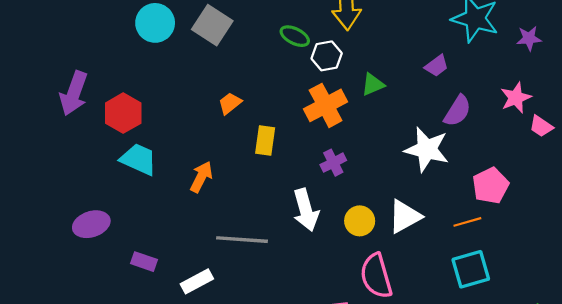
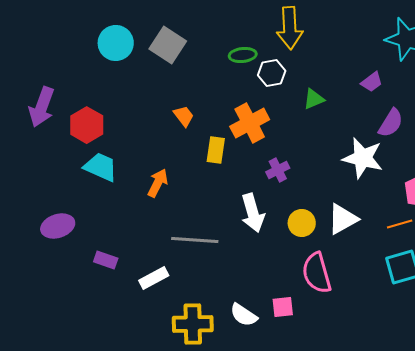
green ellipse: (295, 36) -> (243, 55), turned -32
orange trapezoid: (230, 103) -> (184, 116), turned 90
orange cross: (326, 105) -> (250, 123), moved

